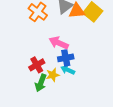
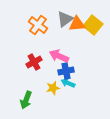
red cross: (37, 65) -> (34, 62), moved
green arrow: (41, 83) -> (26, 100), moved

